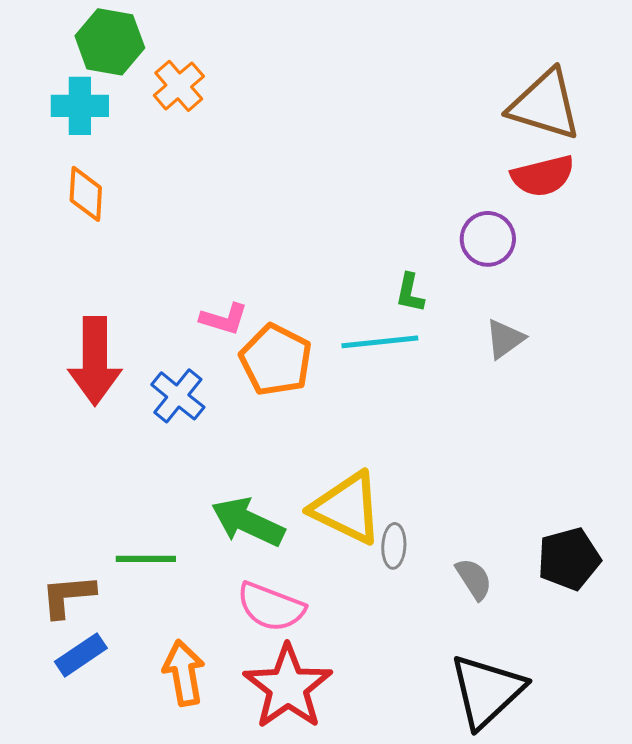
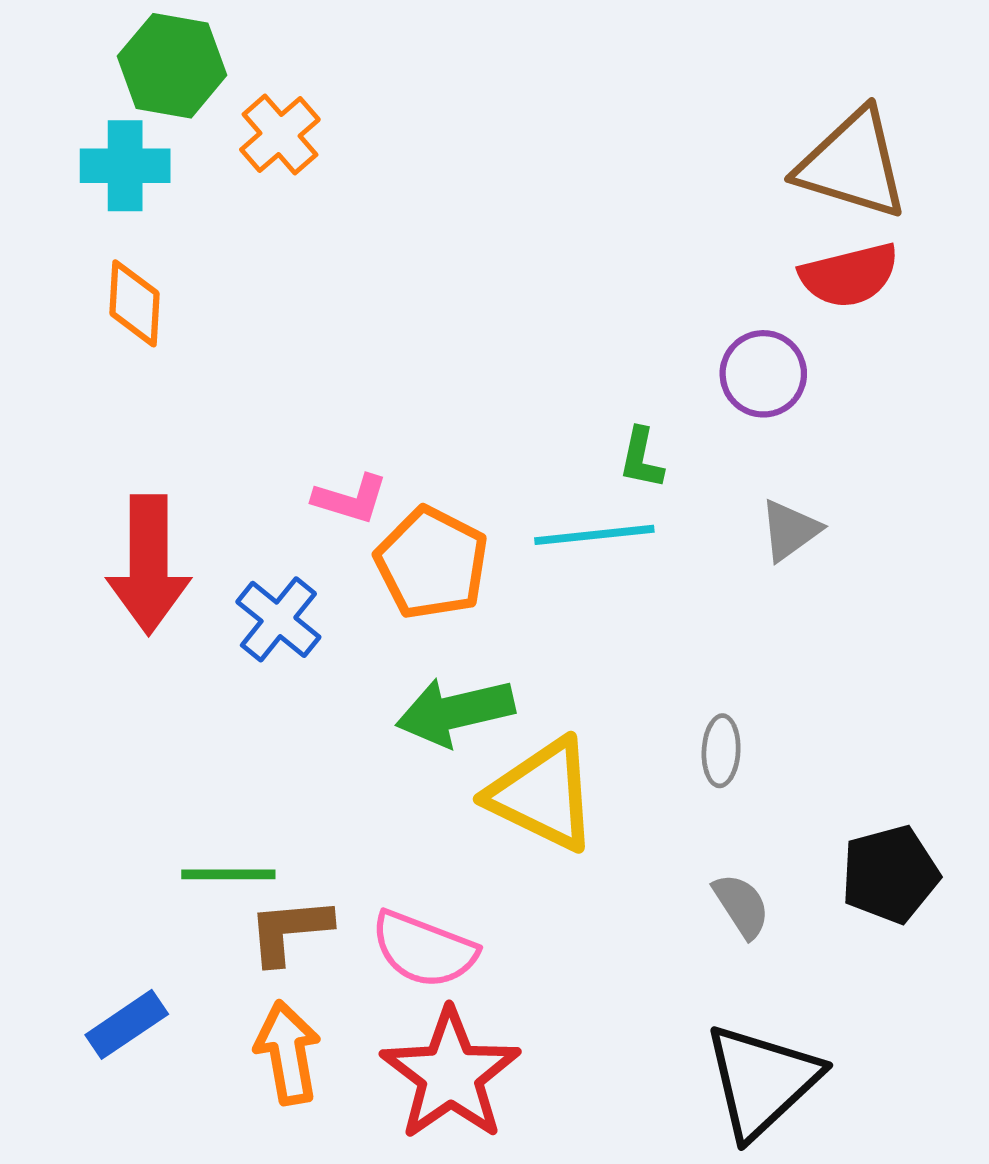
green arrow: (248, 522) -> (455, 712), moved, turned -38
gray ellipse: (394, 546) -> (721, 751), moved
brown L-shape: (68, 596) -> (289, 931), moved

